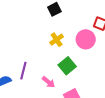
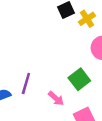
yellow cross: (57, 40) -> (87, 19), moved

